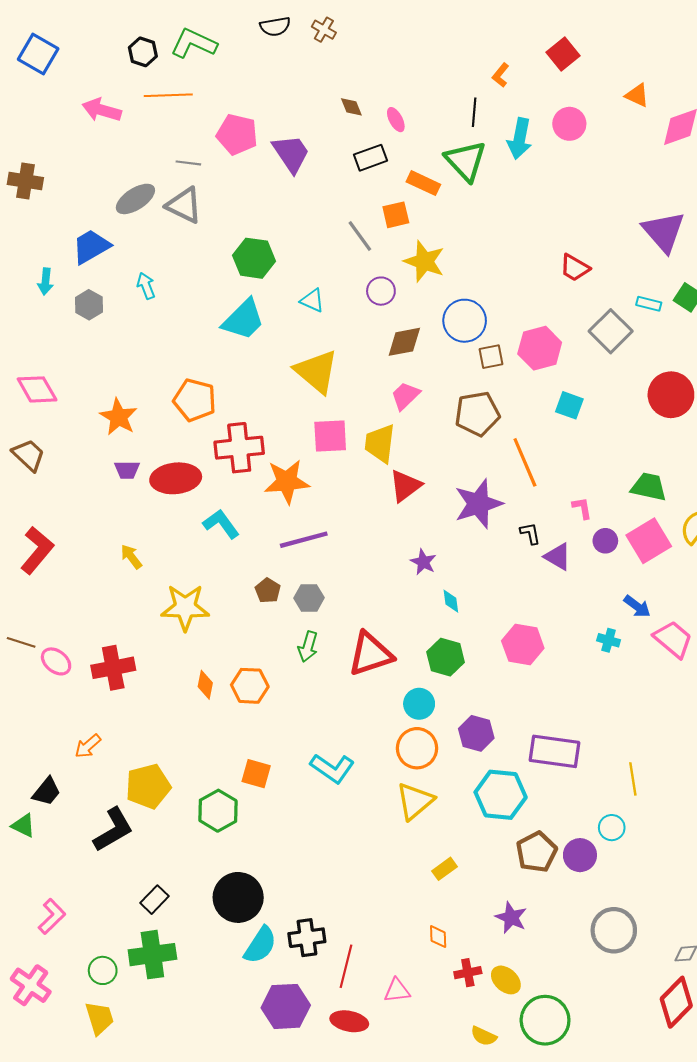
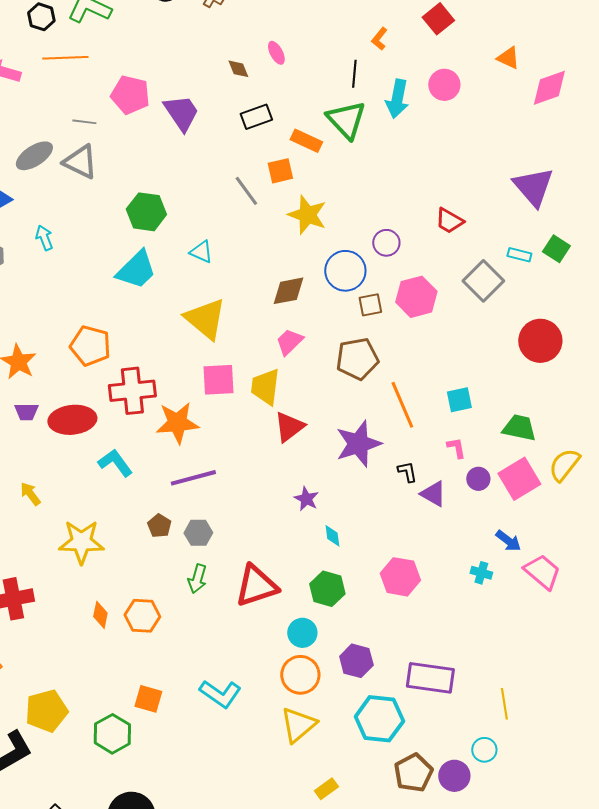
pink ellipse: (396, 120) -> (276, 53), moved
purple circle: (381, 291) -> (386, 243), moved
cyan square: (569, 405) -> (459, 400), moved, turned -32

